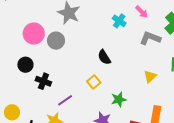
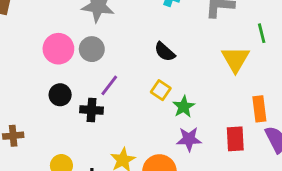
yellow triangle: (150, 76) -> (235, 59), size x1.5
green star: (119, 99) -> (184, 107), moved
purple line: (65, 100) -> (109, 85), moved

